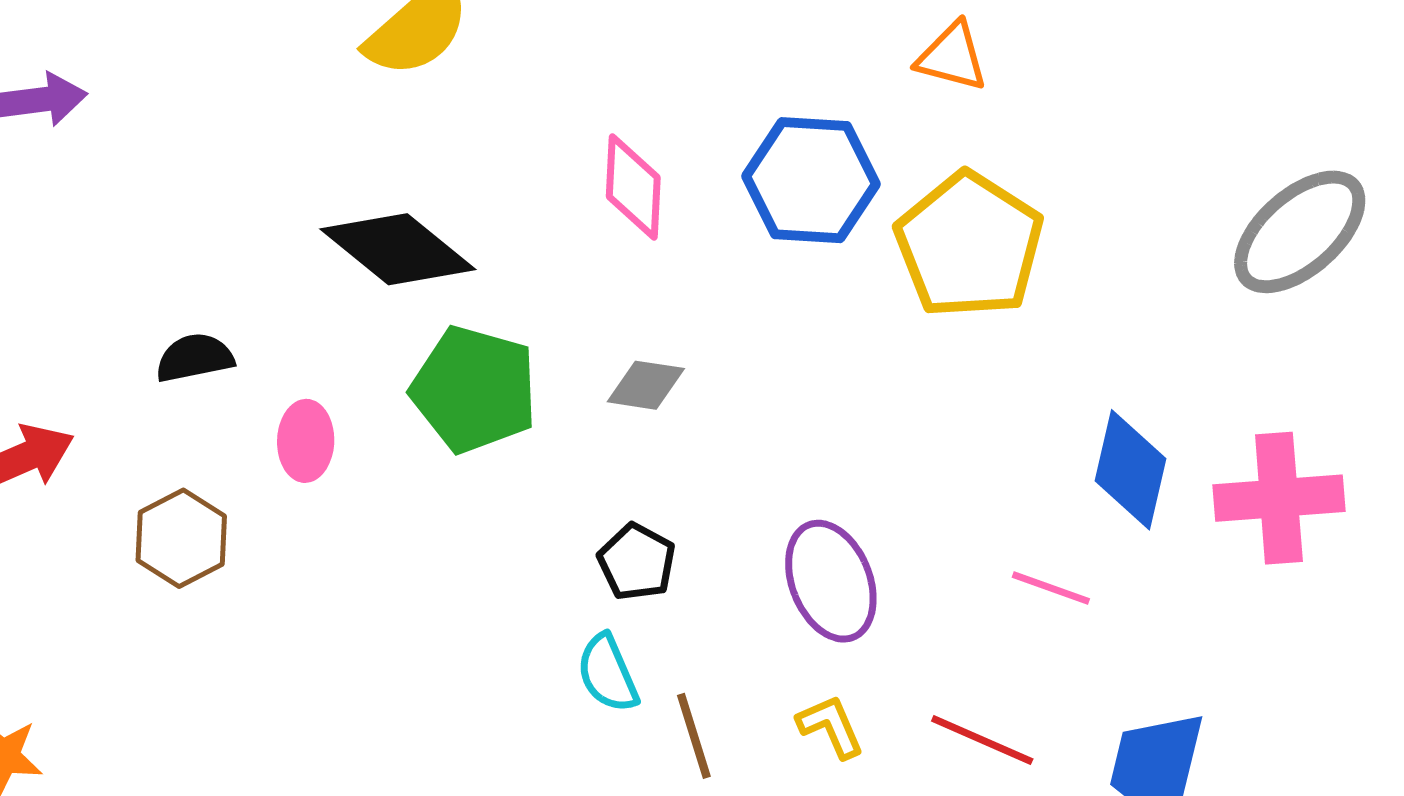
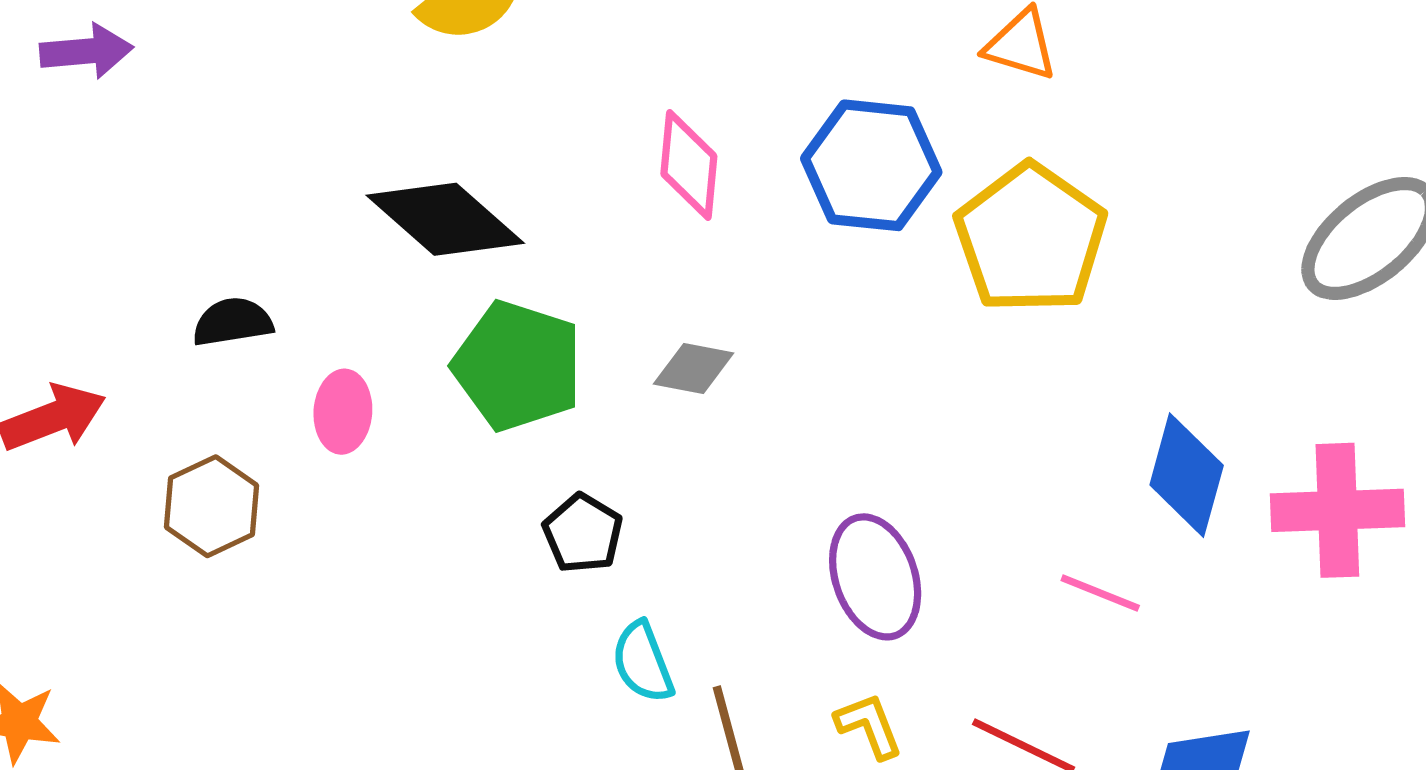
black pentagon: (637, 562) -> (583, 533), moved

